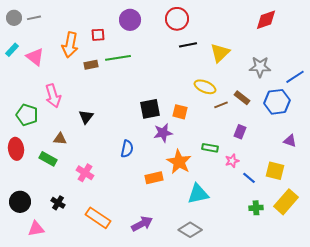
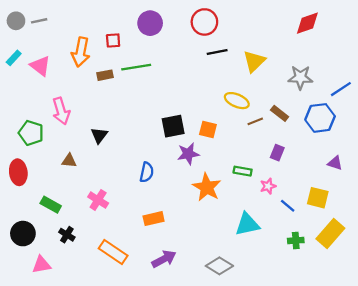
green rectangle: (48, 159) -> (51, 205), moved
orange rectangle: (154, 178) -> (154, 219), moved
cyan triangle: (198, 194) -> (247, 224), moved

